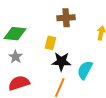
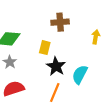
black star: (61, 62) -> (56, 66), turned 30

